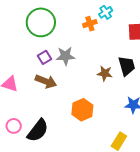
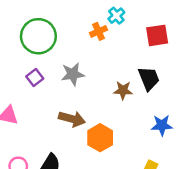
purple square: (44, 57) -> (35, 78), moved
brown arrow: (46, 81) -> (72, 119), moved

